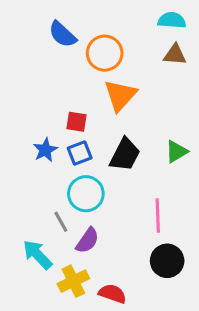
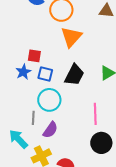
red square: (77, 122) -> (34, 56), moved
blue square: (80, 153) -> (45, 74), turned 35
gray line: (61, 222) -> (33, 118), turned 32

